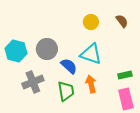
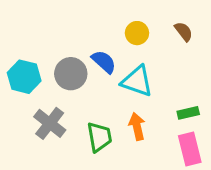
blue semicircle: (69, 66) -> (104, 62), moved
gray cross: (33, 82) -> (50, 123), turned -30

